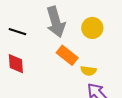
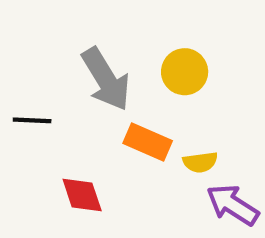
red diamond: (16, 64) -> (82, 195), moved

